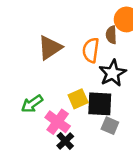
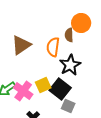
black square: (100, 104) -> (60, 89), turned 35
pink cross: (58, 122) -> (23, 91), moved

